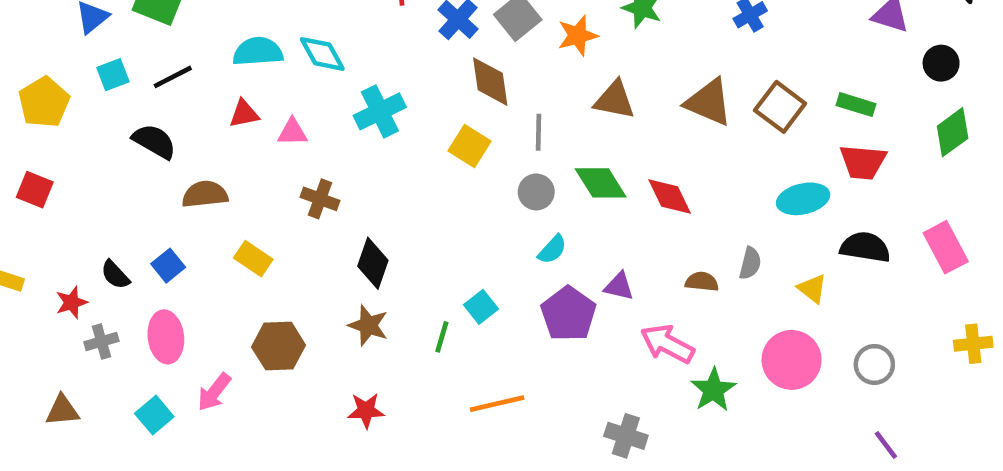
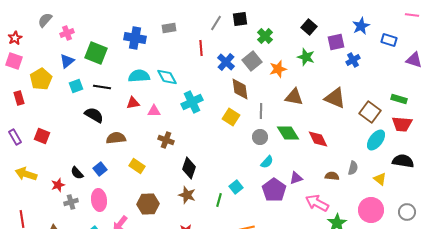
black line: (173, 77) -> (102, 87), turned 36
yellow pentagon: (44, 102) -> (41, 79), moved
brown square: (780, 107) -> (370, 112), moved
cyan ellipse: (803, 199) -> (376, 140), turned -40
purple triangle: (619, 286) -> (296, 178), turned -32

